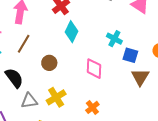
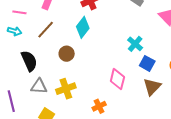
cyan diamond: (71, 32) -> (83, 27), moved
pink diamond: (94, 69) -> (117, 79), moved

